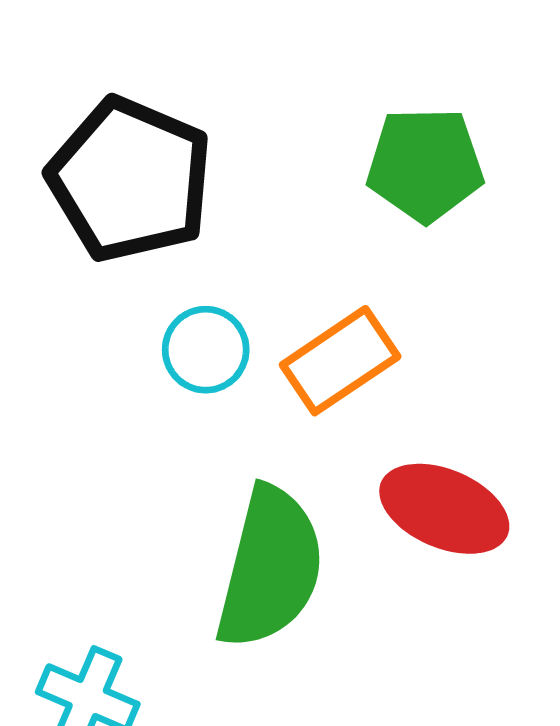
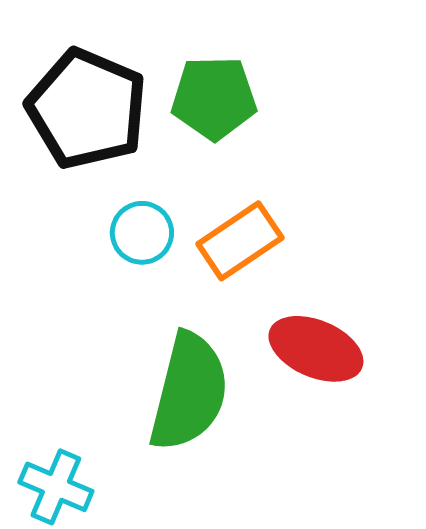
green pentagon: (425, 165) -> (214, 98), moved

